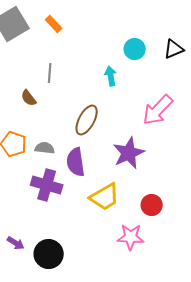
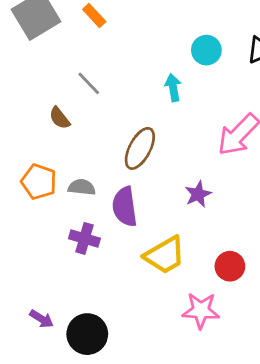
gray line: (50, 73) -> (89, 83), turned -48
purple star: (129, 153) -> (198, 194), size x0.6
purple cross: (47, 185) -> (84, 238), size x0.7

